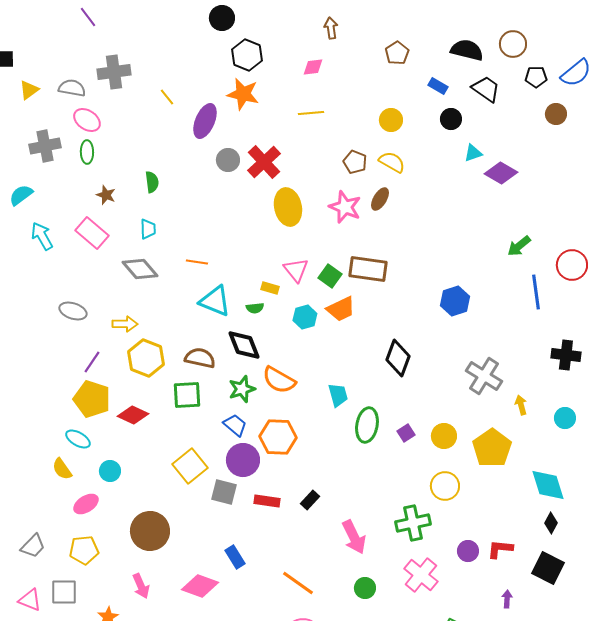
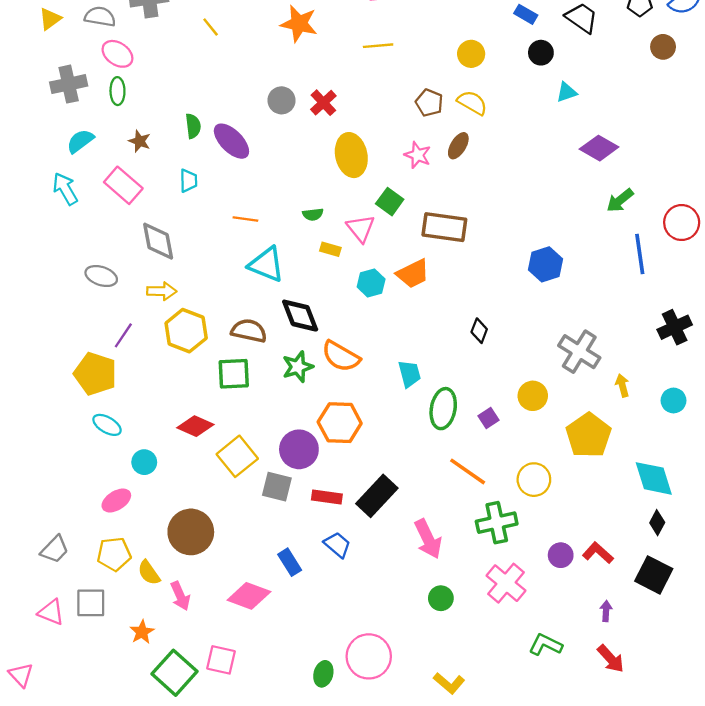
purple ellipse: (205, 121) -> (231, 141), moved, turned -68
red cross: (264, 162) -> (323, 103), size x0.7
purple diamond: (501, 173) -> (599, 148), moved
cyan semicircle: (21, 195) -> (80, 141), moved
pink star: (345, 207) -> (418, 155), size x0.7
gray diamond: (140, 269) -> (158, 241), moved, turned 30
green square: (330, 276) -> (390, 202), moved
green semicircle: (255, 308) -> (313, 214), moved
black cross: (566, 355) -> (675, 327), turned -32
black diamond: (398, 358) -> (479, 331), size x0.6
yellow pentagon: (92, 399) -> (95, 374), moved
red diamond: (133, 415) -> (195, 426), moved
blue trapezoid: (235, 425) -> (337, 545), moved
yellow circle: (444, 436) -> (533, 396), moved
yellow semicircle: (62, 469) -> (149, 573), moved
black rectangle: (310, 500) -> (377, 496), size x1.8
red L-shape: (500, 549) -> (598, 553), turned 36
orange line: (298, 583) -> (468, 471), moved

